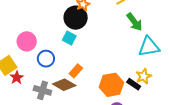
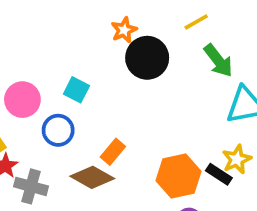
black circle: (76, 18) -> (147, 58), moved
cyan square: (69, 38) -> (76, 90), moved
gray cross: (42, 90) -> (31, 186), moved

